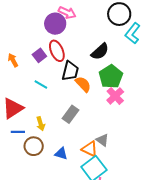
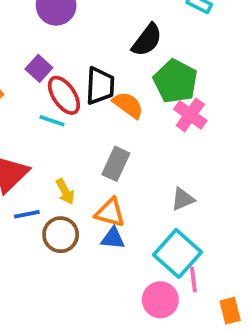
red ellipse: (57, 51) -> (64, 95), moved
gray triangle: (102, 140) -> (183, 199), turned -48
orange triangle: (90, 149) -> (110, 213), moved

